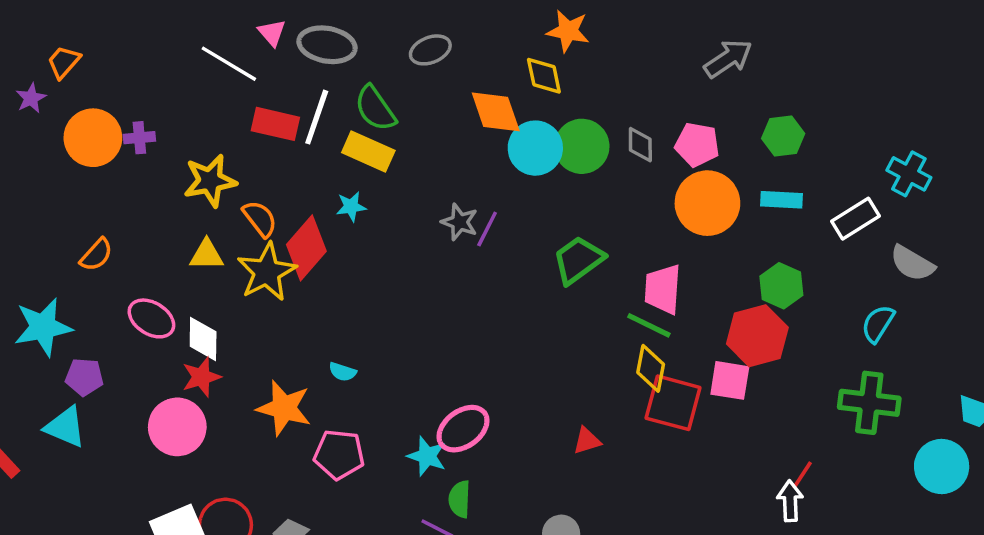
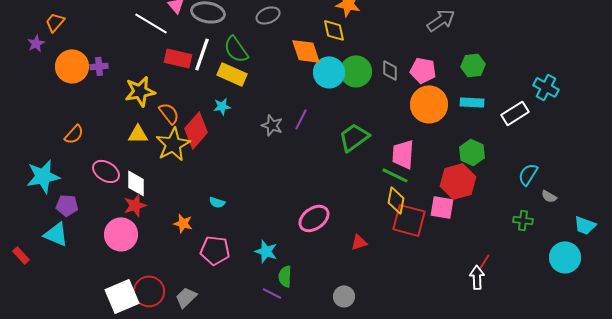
gray star: (460, 222) -> (272, 125), moved
gray semicircle: (912, 263) -> (549, 196), moved, size x0.6
green cross: (869, 403) -> (523, 220), size x0.6
orange star: (284, 408) -> (183, 223), size x0.6
pink ellipse: (463, 429) -> (314, 218), moved

